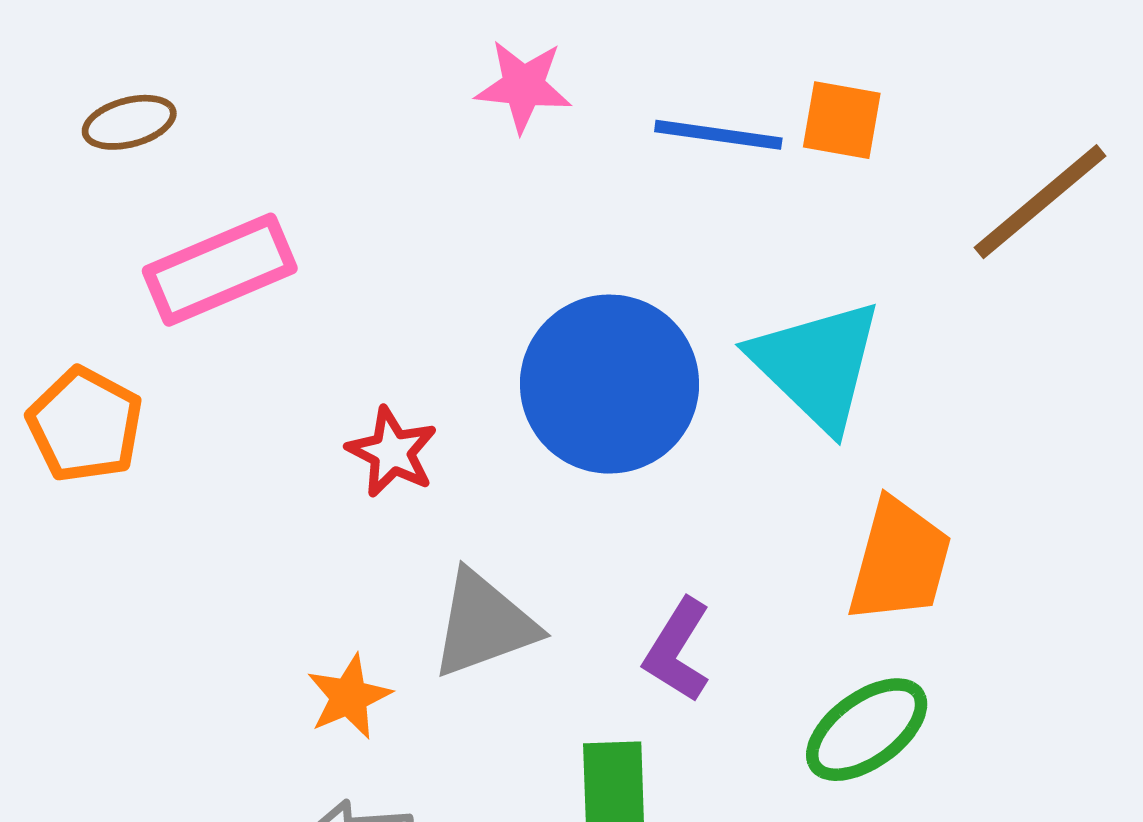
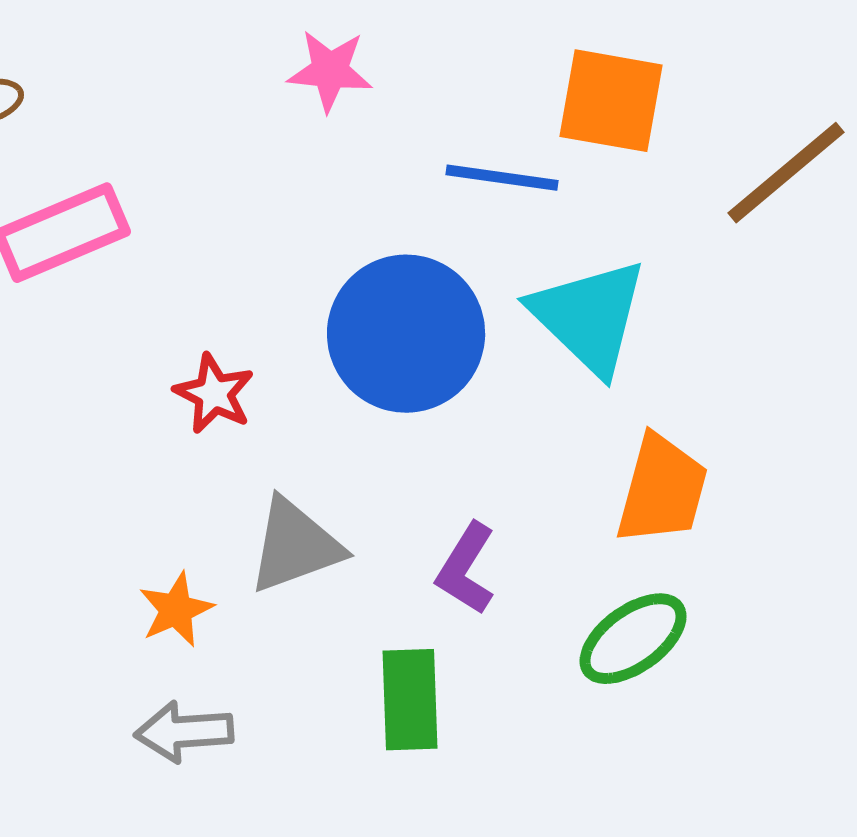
orange square: (842, 120) -> (611, 101), size x1.5
blue line: (718, 135) -> (502, 178), moved

